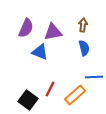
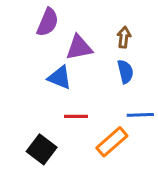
purple semicircle: (26, 28) -> (48, 22), moved
red line: (50, 89) -> (76, 116), moved, turned 63

